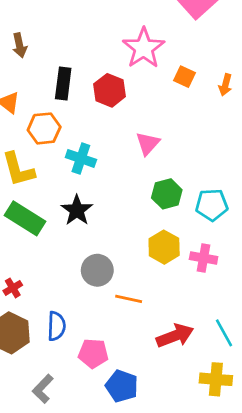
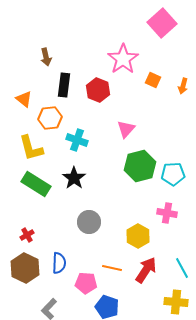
brown arrow: (20, 45) -> (46, 57), moved
green hexagon: (167, 194) -> (140, 166), size x1.4
yellow hexagon: (164, 247) -> (138, 236), moved
orange line: (129, 299) -> (112, 268), moved
red arrow: (175, 336) -> (146, 270), turned -36

